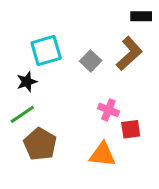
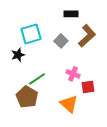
black rectangle: (141, 16) -> (71, 14), moved
green line: (22, 114) -> (37, 79), moved
orange triangle: (103, 155) -> (69, 104), turned 36

